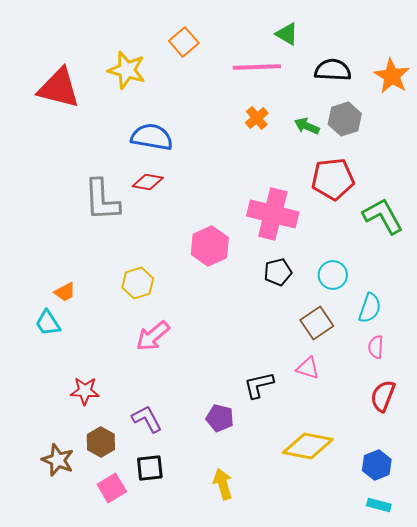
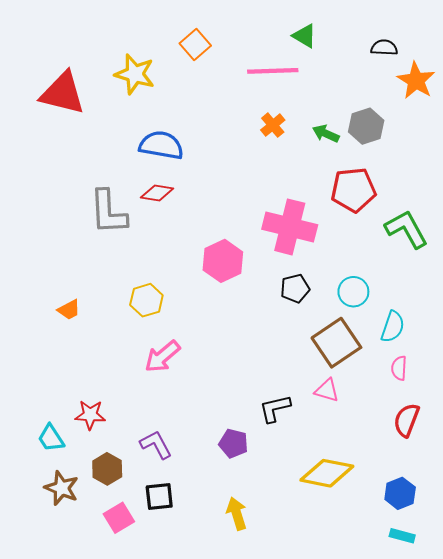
black semicircle: (333, 70) -> (384, 48), moved, size x0.7
cyan trapezoid: (48, 323) -> (51, 438), moved
brown square: (317, 323) -> (336, 343), size x1.4

